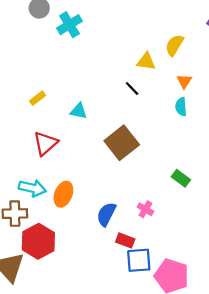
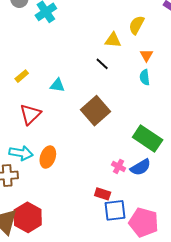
green rectangle: (181, 178) -> (148, 138), size x1.8
blue semicircle: (106, 214) -> (141, 167), moved, turned -145
red hexagon: (38, 241) -> (28, 217), moved

